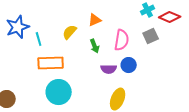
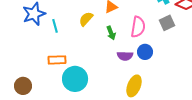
orange rectangle: (51, 63) -> (57, 60), moved, size x0.7

